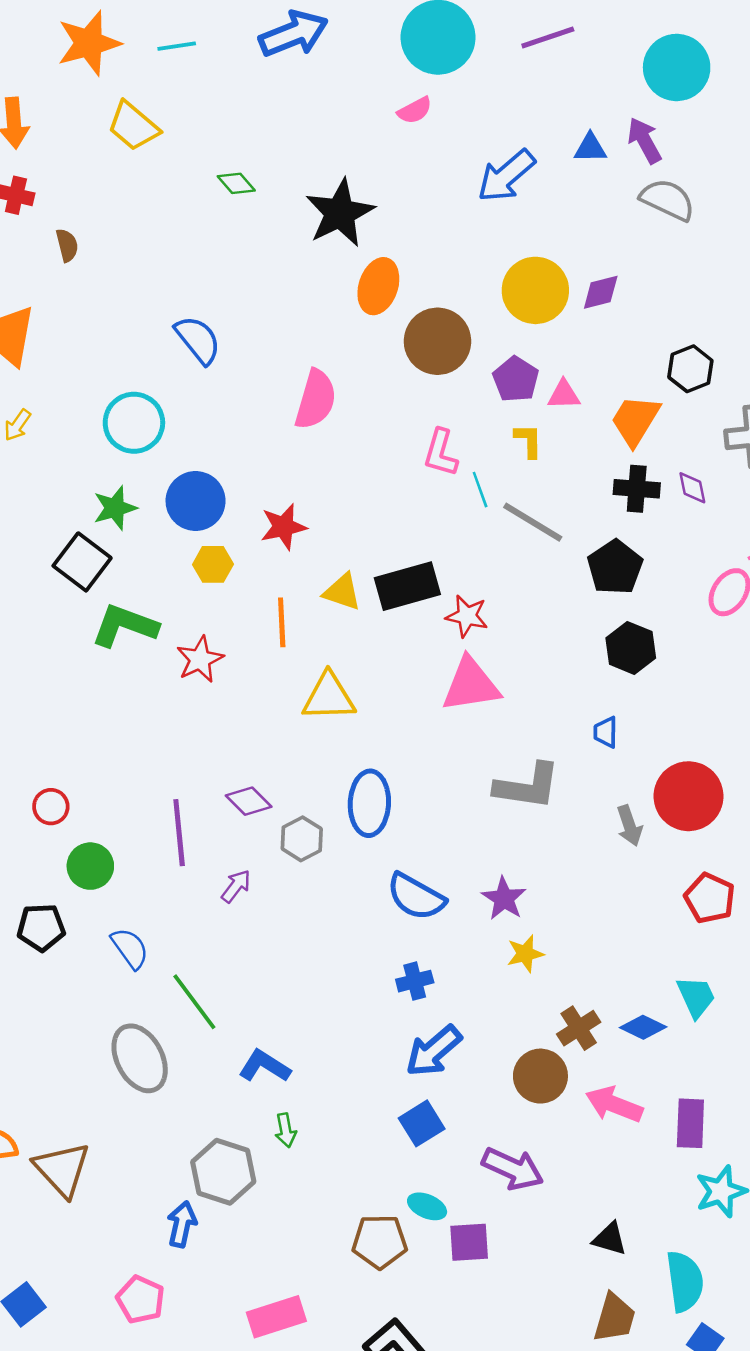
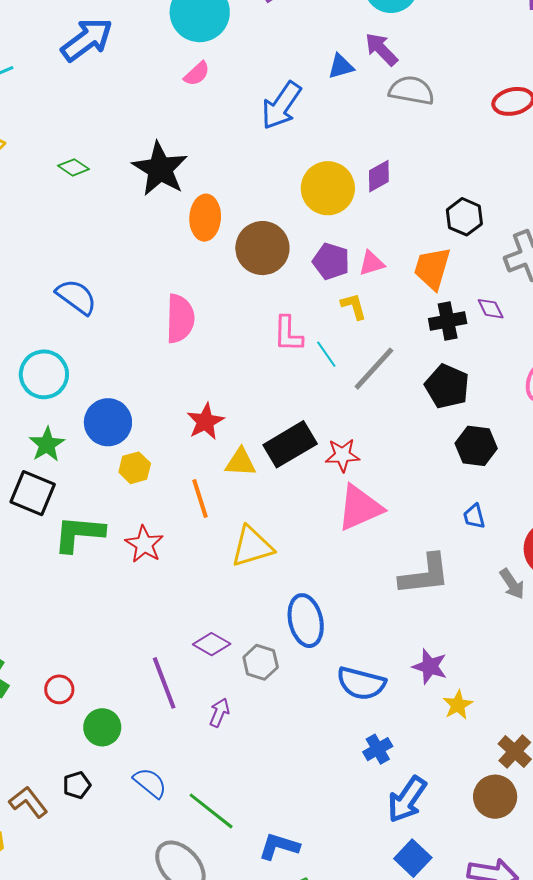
gray line: (533, 522) -> (374, 369), turned -64
red star: (283, 527) -> (205, 422), moved
black pentagon: (41, 927) -> (77, 785), size x0.7

